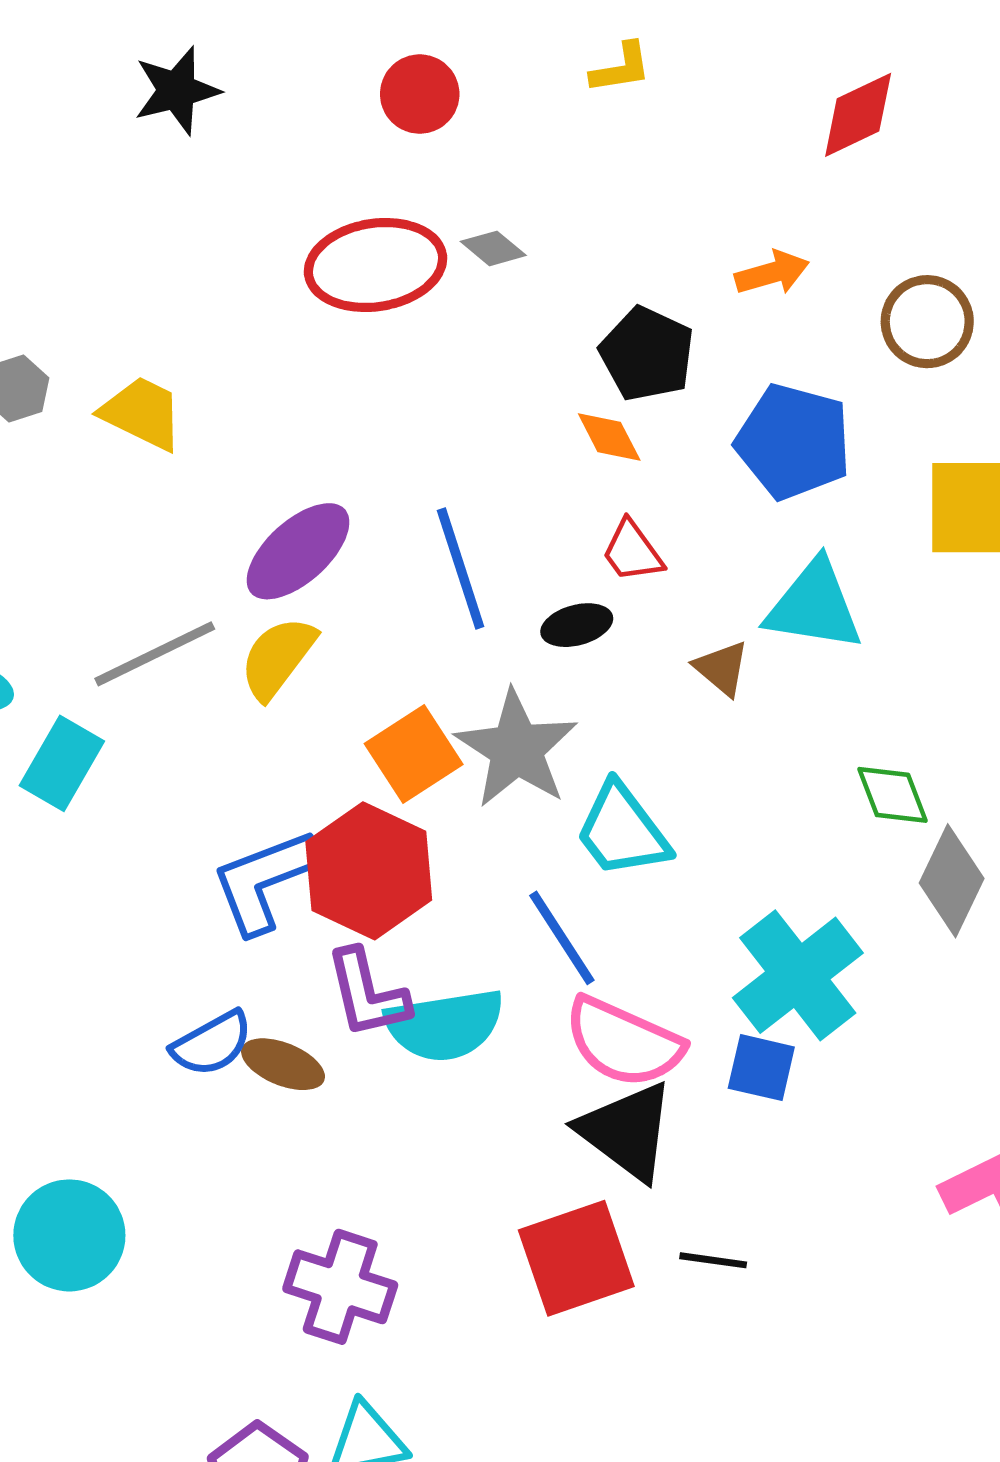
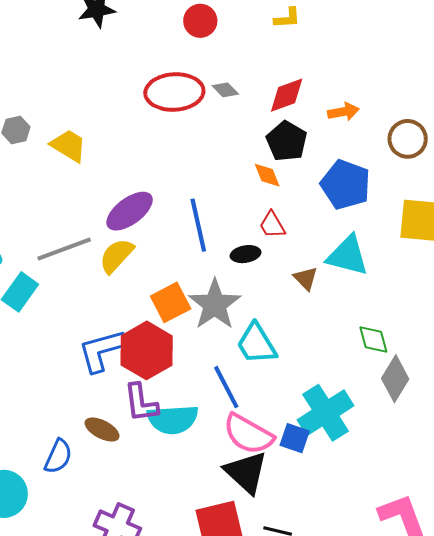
red diamond: (858, 115) -> (287, 95), moved
blue semicircle: (212, 1044) -> (58, 456), moved, turned -42
blue square: (761, 1068) -> (295, 438), moved

